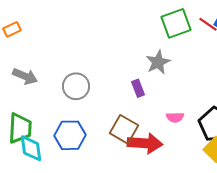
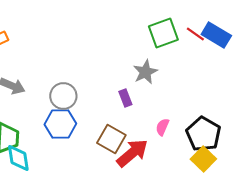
pink semicircle: (175, 117) -> (162, 127), turned 114
blue hexagon: (70, 135) -> (60, 124), moved
red arrow: (145, 143) -> (132, 153), turned -44

